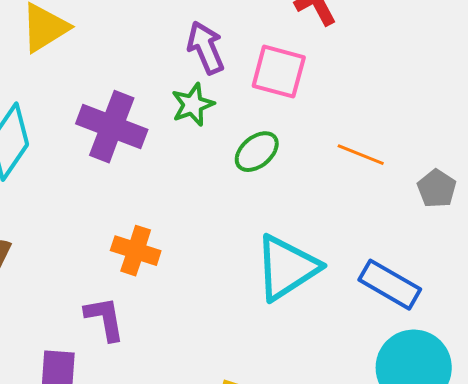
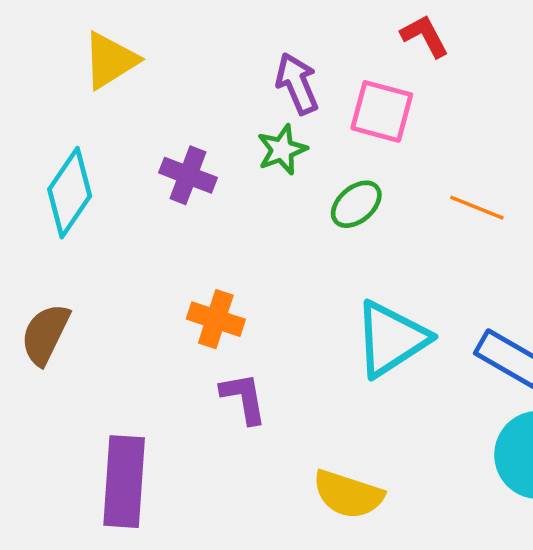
purple cross: (112, 127) -> (188, 175), size x0.7
purple L-shape: (105, 319) -> (244, 398), moved

